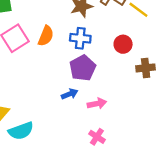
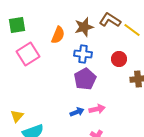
orange semicircle: (46, 36) -> (58, 35), moved
blue arrow: (70, 94) -> (77, 112), moved

